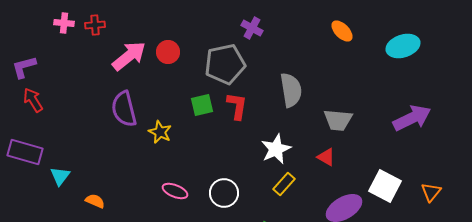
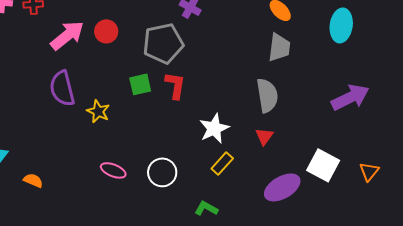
cyan ellipse: (403, 46) -> (341, 25), turned -64
gray semicircle: (291, 90) -> (267, 95), moved
gray trapezoid: (338, 120) -> (279, 47), moved, turned -88
red triangle: (326, 157) -> (264, 136), turned 36

